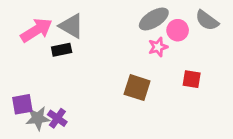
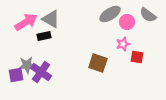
pink star: (158, 47) -> (123, 44), moved
gray star: (38, 118) -> (27, 65), moved
purple cross: (57, 118) -> (41, 72), moved, size x1.5

